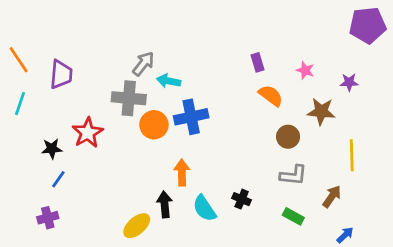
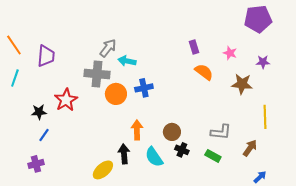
purple pentagon: (368, 25) -> (258, 19), moved
blue cross: (191, 117) -> (144, 88), size x0.7
brown circle: (288, 137) -> (172, 132), moved
green rectangle: (293, 216) -> (213, 156), moved

